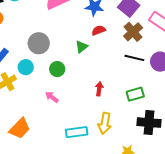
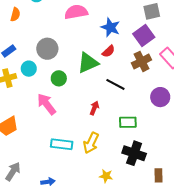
red semicircle: (99, 30) -> (108, 51), turned 144
green triangle: (82, 47) -> (88, 63), size x1.6
black line: (134, 58) -> (115, 84), moved
pink arrow: (52, 97) -> (46, 104), size x1.6

